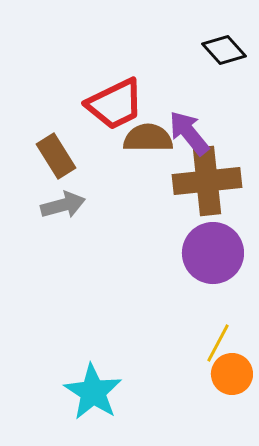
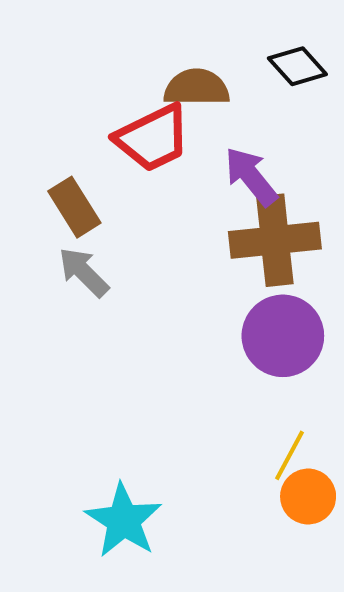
brown semicircle: (148, 138) -> (197, 88), moved
gray arrow: (63, 205) -> (84, 272), turned -120

